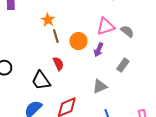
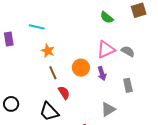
brown line: (56, 36) -> (53, 73), moved
purple arrow: (99, 50) -> (102, 73), turned -32
gray rectangle: (123, 65) -> (128, 85), turned -40

